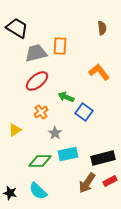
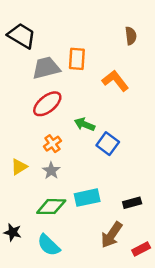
orange L-shape: (99, 72) -> (115, 81), moved
gray star: (55, 133) -> (51, 171), moved
black rectangle: (103, 158) -> (132, 203), size x0.6
red rectangle: (110, 181) -> (141, 249), moved
black star: (10, 193) -> (13, 232), moved

